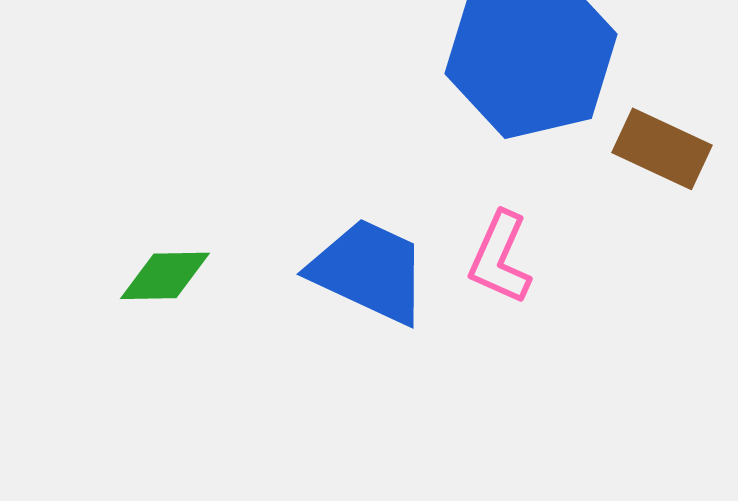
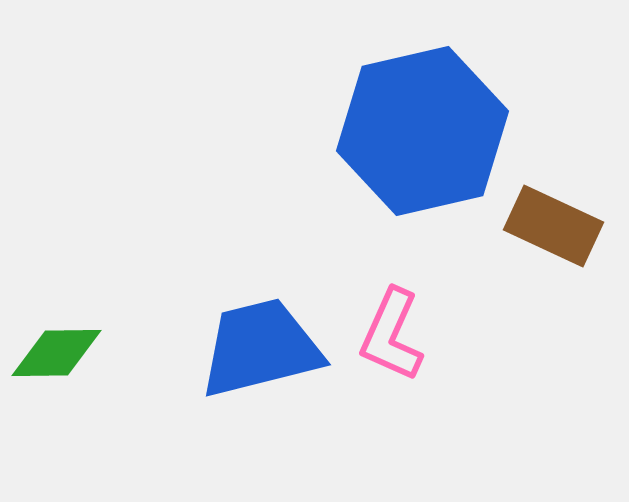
blue trapezoid: (369, 271) -> (260, 348), turned -39

